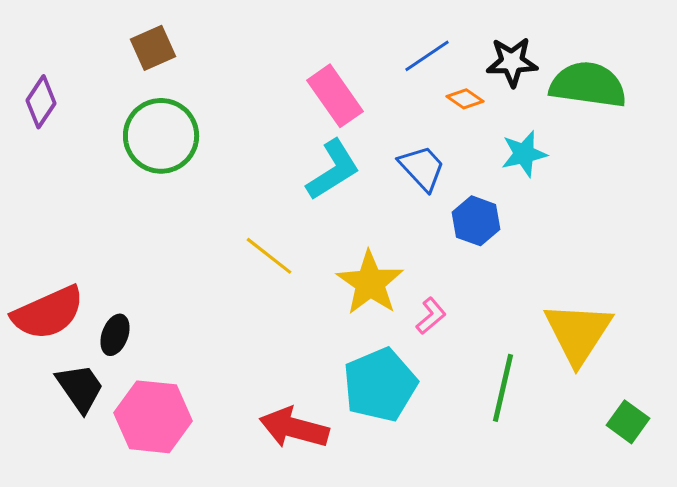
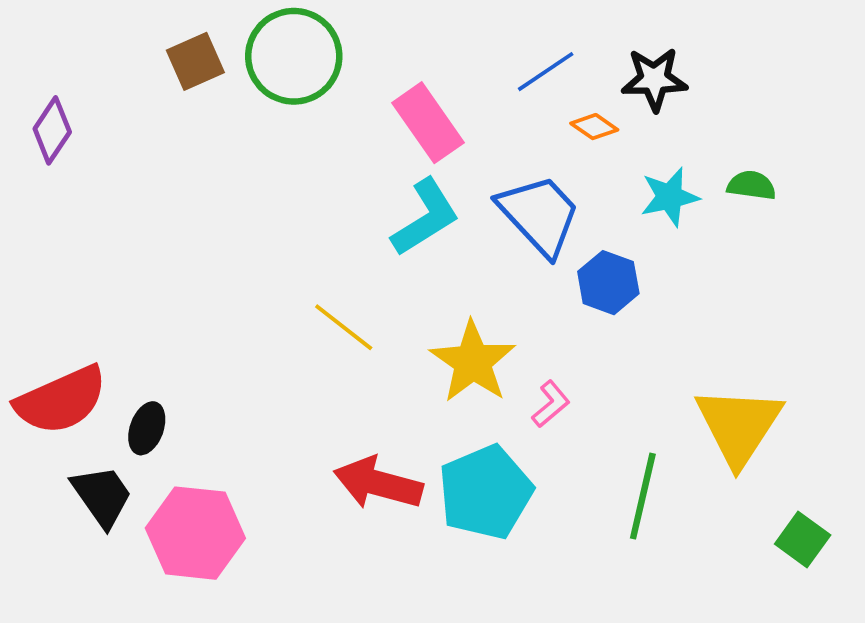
green semicircle: (588, 85) -> (751, 185), moved, size x0.5
green circle: (161, 136) -> (294, 56), moved
blue trapezoid: (422, 168) -> (539, 215), size x1.4
red arrow: (294, 428) -> (378, 483), moved

